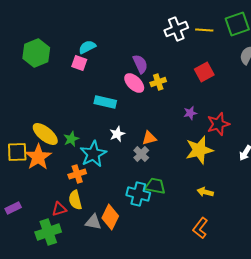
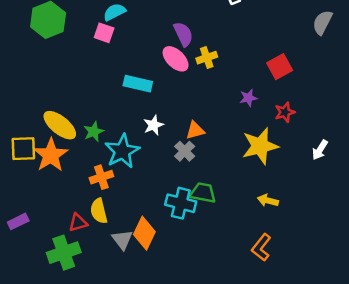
red square: (204, 72) -> (280, 67), moved
red star: (218, 124) -> (285, 112), size x0.7
gray triangle: (93, 222) -> (122, 240), turned 42

